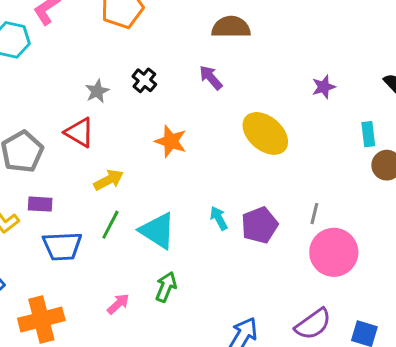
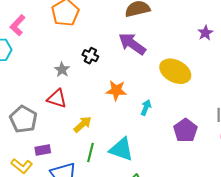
purple arrow: (211, 77) -> (132, 44), size x1.6
cyan arrow: (219, 218) -> (146, 108), moved, turned 63

